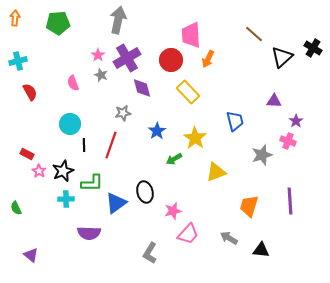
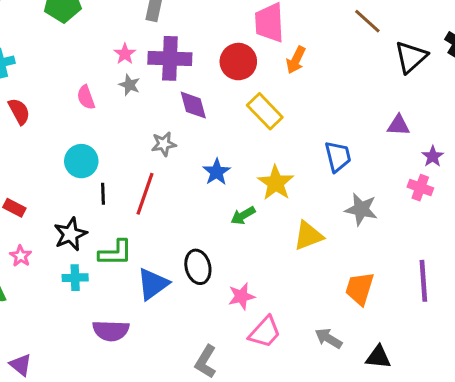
purple cross: (127, 58) -> (170, 58), turned 32
gray star: (262, 155) -> (361, 209), moved, turned 30
pink star: (39, 171) -> (21, 256), moved

